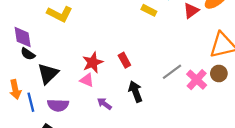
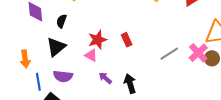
black semicircle: (28, 54) -> (61, 21), moved, turned 72
pink cross: (197, 80) -> (198, 53), moved
black arrow: (135, 92) -> (130, 84), moved
blue line: (31, 102) -> (38, 82), moved

